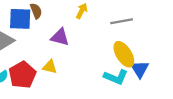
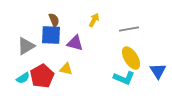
blue square: (20, 19) -> (51, 35), moved
blue triangle: (140, 69) -> (158, 71), moved

